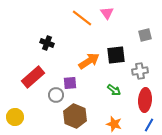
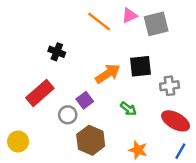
pink triangle: (107, 13) -> (130, 15), turned 40
gray square: (145, 35) -> (156, 24), moved, size x1.5
purple square: (70, 83) -> (85, 100), turned -32
green arrow: (114, 90) -> (128, 109), moved
red ellipse: (145, 100) -> (176, 121), turned -65

